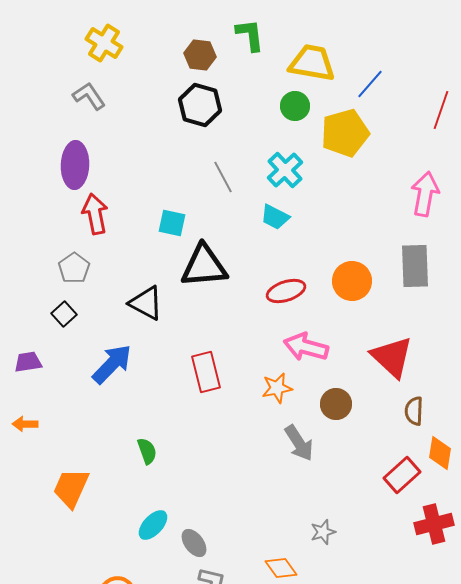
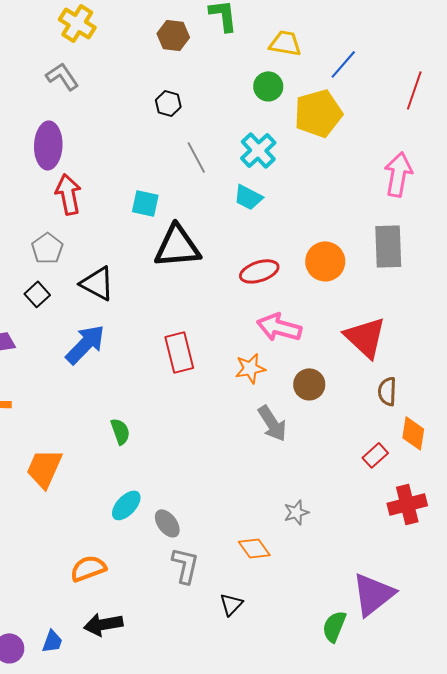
yellow trapezoid: (312, 63) -> (285, 43), size x0.7
black hexagon: (200, 105) -> (168, 103), moved, size x0.6
black triangle: (146, 303) -> (97, 283), moved
red rectangle: (402, 475) -> (375, 455), size x0.7

